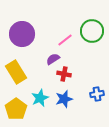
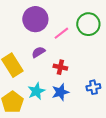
purple circle: (22, 34) -> (35, 19), moved
purple semicircle: (53, 59) -> (38, 52), moved

